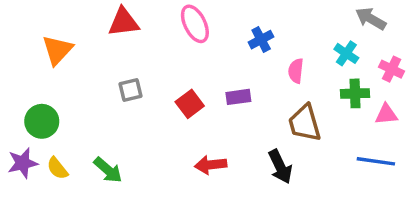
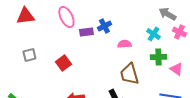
pink cross: (392, 69) -> (179, 32), moved
pink semicircle: (296, 71) -> (124, 44), turned 80
purple rectangle: (238, 97) -> (86, 32), moved
pink triangle: (386, 114) -> (176, 69), turned 40

